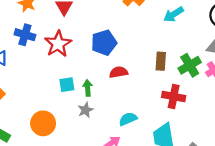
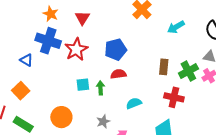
blue cross: (25, 35) -> (48, 41), size x1.4
red semicircle: (119, 72) -> (118, 74), moved
gray star: (85, 110) -> (103, 121), moved
cyan semicircle: (128, 119) -> (134, 103), moved

